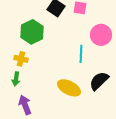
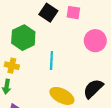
cyan line: (81, 54) -> (51, 60), moved

